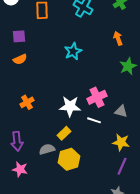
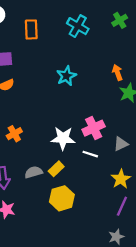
orange arrow: (118, 38) -> (117, 73), moved
gray triangle: (121, 111) -> (121, 144), turned -40
yellow star: (121, 142) -> (121, 179), turned 30
gray semicircle: (47, 149) -> (34, 172), moved

